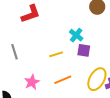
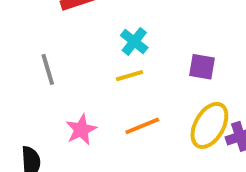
cyan cross: (76, 35) -> (134, 41), moved
purple square: (84, 50) -> (202, 67), moved

